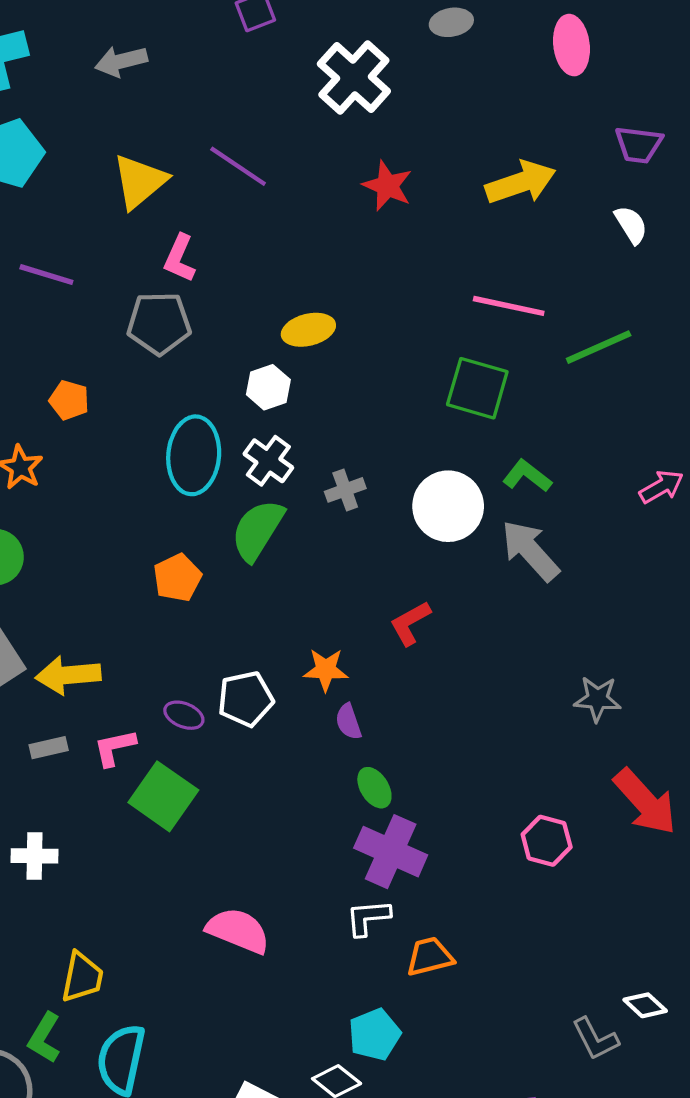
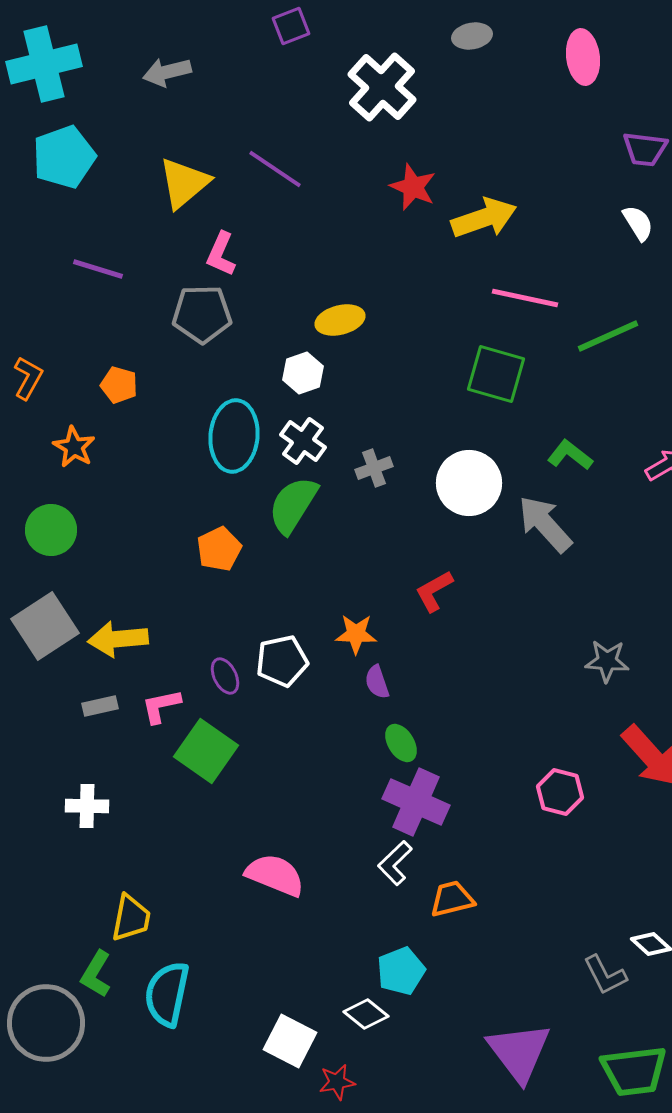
yellow arrow: (521, 183) -> (484, 218), moved
green L-shape: (527, 476) -> (570, 455), moved
purple ellipse: (184, 715) -> (225, 676), turned 42
white L-shape: (368, 918) -> (395, 863), turned -39

